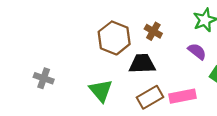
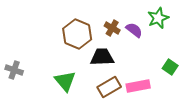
purple semicircle: (197, 51) -> (134, 30), moved

